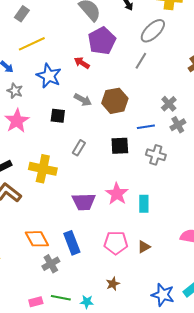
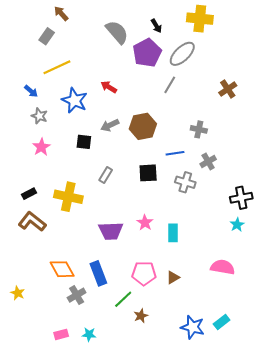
purple pentagon: (102, 41) -> (147, 53), moved
gray arrow: (83, 100) -> (110, 125), turned 126
gray cross: (169, 104) -> (199, 129), turned -35
pink star: (17, 121) -> (41, 147), size x0.7
gray cross: (178, 125) -> (208, 162), moved
pink star: (117, 194) -> (145, 223), size x0.7
green line: (61, 298) -> (123, 299), moved, turned -54
cyan star: (87, 302) -> (89, 334), moved

